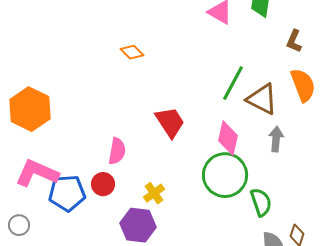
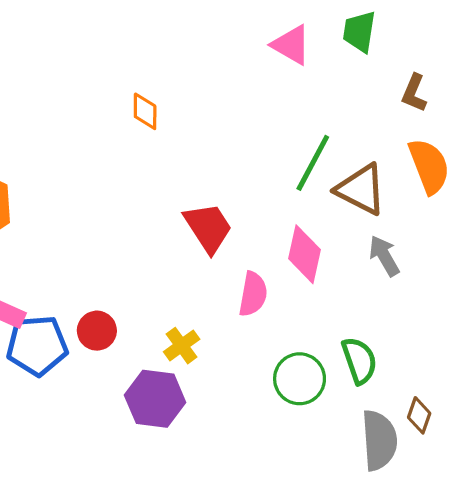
orange diamond: (132, 52) -> (145, 111), turned 45
gray arrow: (276, 139) -> (384, 256), turned -35
pink semicircle: (117, 151) -> (253, 294), moved
green circle: (225, 175) -> (300, 379), moved, size x0.7

